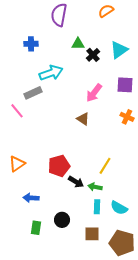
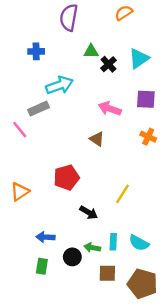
pink arrow: (94, 93) -> (110, 109), turned 72
red pentagon: (59, 166) -> (66, 178), moved
green arrow: (95, 187) -> (92, 248), moved
blue arrow: (31, 198) -> (45, 237), moved

